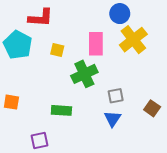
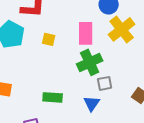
green cross: (84, 74) -> (90, 62), moved
blue triangle: (112, 119) -> (92, 103), moved

